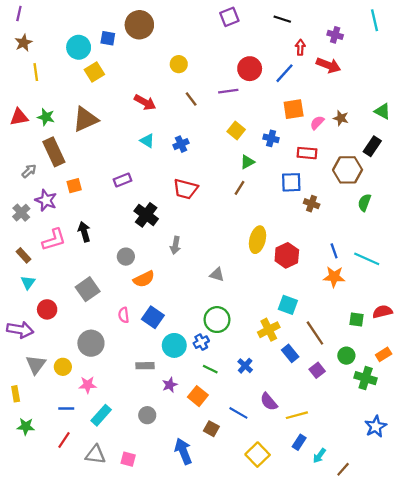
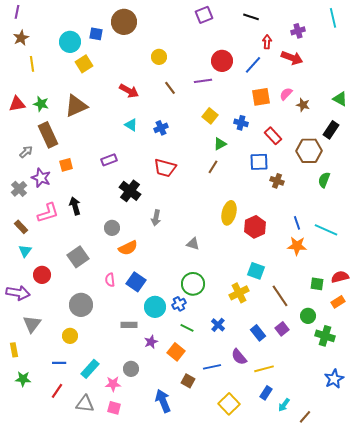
purple cross: (335, 35) -> (298, 31), turned -32
pink semicircle: (317, 123) -> (286, 94), moved
red rectangle: (307, 153) -> (273, 136), turned 42
blue rectangle: (290, 353) -> (258, 333), moved
orange rectangle: (384, 354) -> (338, 302), moved
yellow circle: (63, 367) -> (70, 336), moved
pink star: (88, 385) -> (113, 384), moved
blue line: (238, 413) -> (212, 367), turned -42

